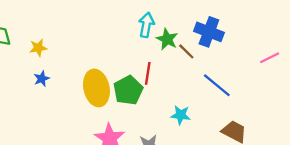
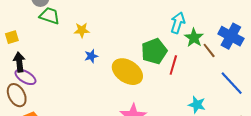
blue star: (42, 79) -> (91, 56), moved
yellow ellipse: (96, 88) -> (127, 72), turned -52
green pentagon: (128, 90) -> (154, 51), moved

